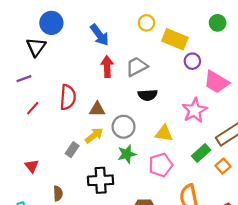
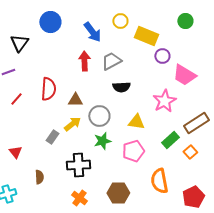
blue circle: (51, 23) -> (50, 22), moved
blue arrow: (99, 35) -> (92, 32), moved

